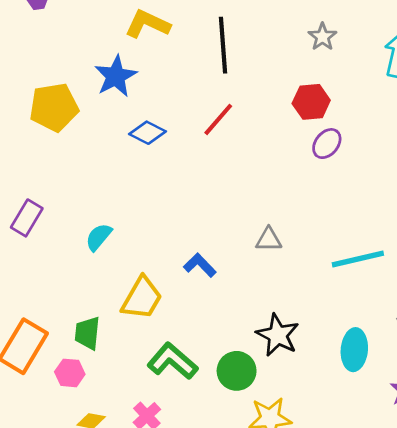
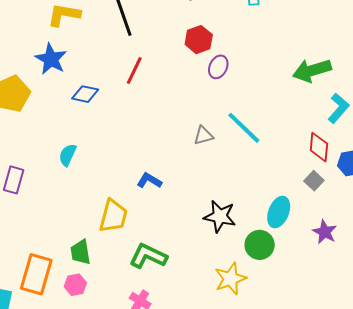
cyan semicircle: (99, 237) -> (68, 155), moved
gray triangle: (269, 240) -> (203, 136), moved
cyan line: (358, 259) -> (244, 128), moved, turned 72
cyan ellipse: (354, 350) -> (279, 212), turned 32
green circle: (237, 371) -> (260, 245), moved

